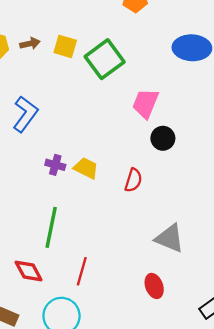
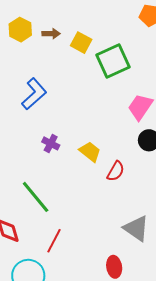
yellow trapezoid: (86, 168) -> (90, 152), moved
green line: (51, 227) -> (36, 197), turned -63

